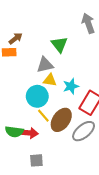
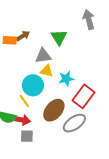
brown arrow: (16, 38) -> (23, 36), moved
yellow line: (43, 116) -> (24, 101), moved
gray square: (36, 160) -> (27, 136), moved

